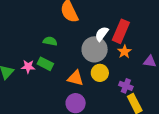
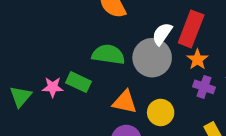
green semicircle: (50, 41) -> (108, 54), moved, size x1.5
yellow circle: (100, 73) -> (161, 112), moved
purple cross: (126, 86) -> (204, 87), moved

